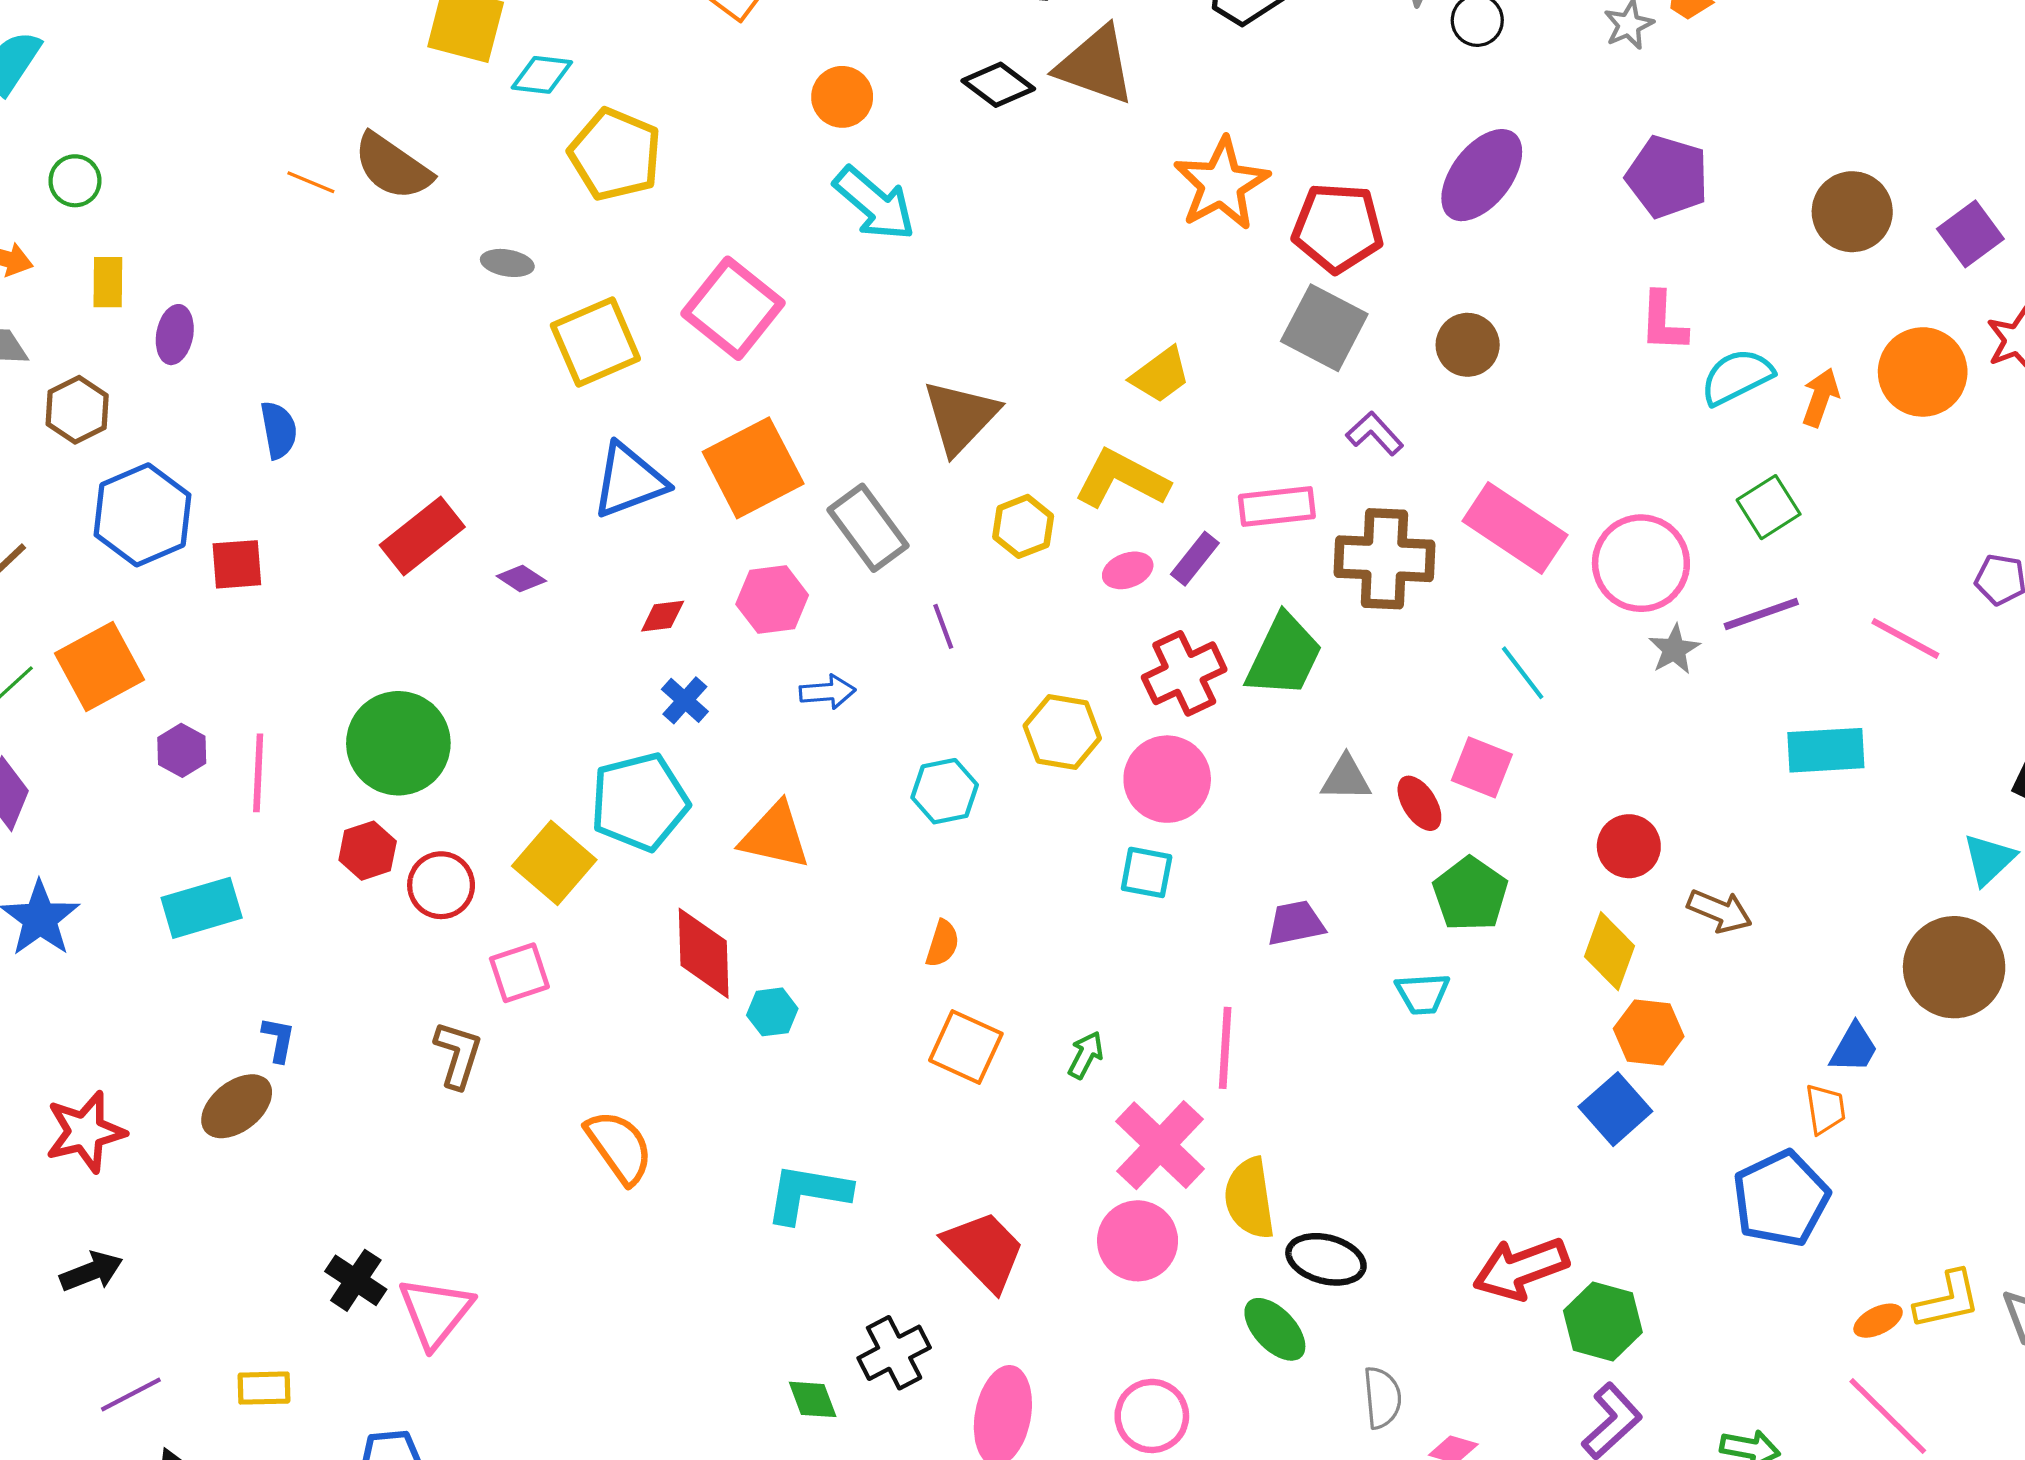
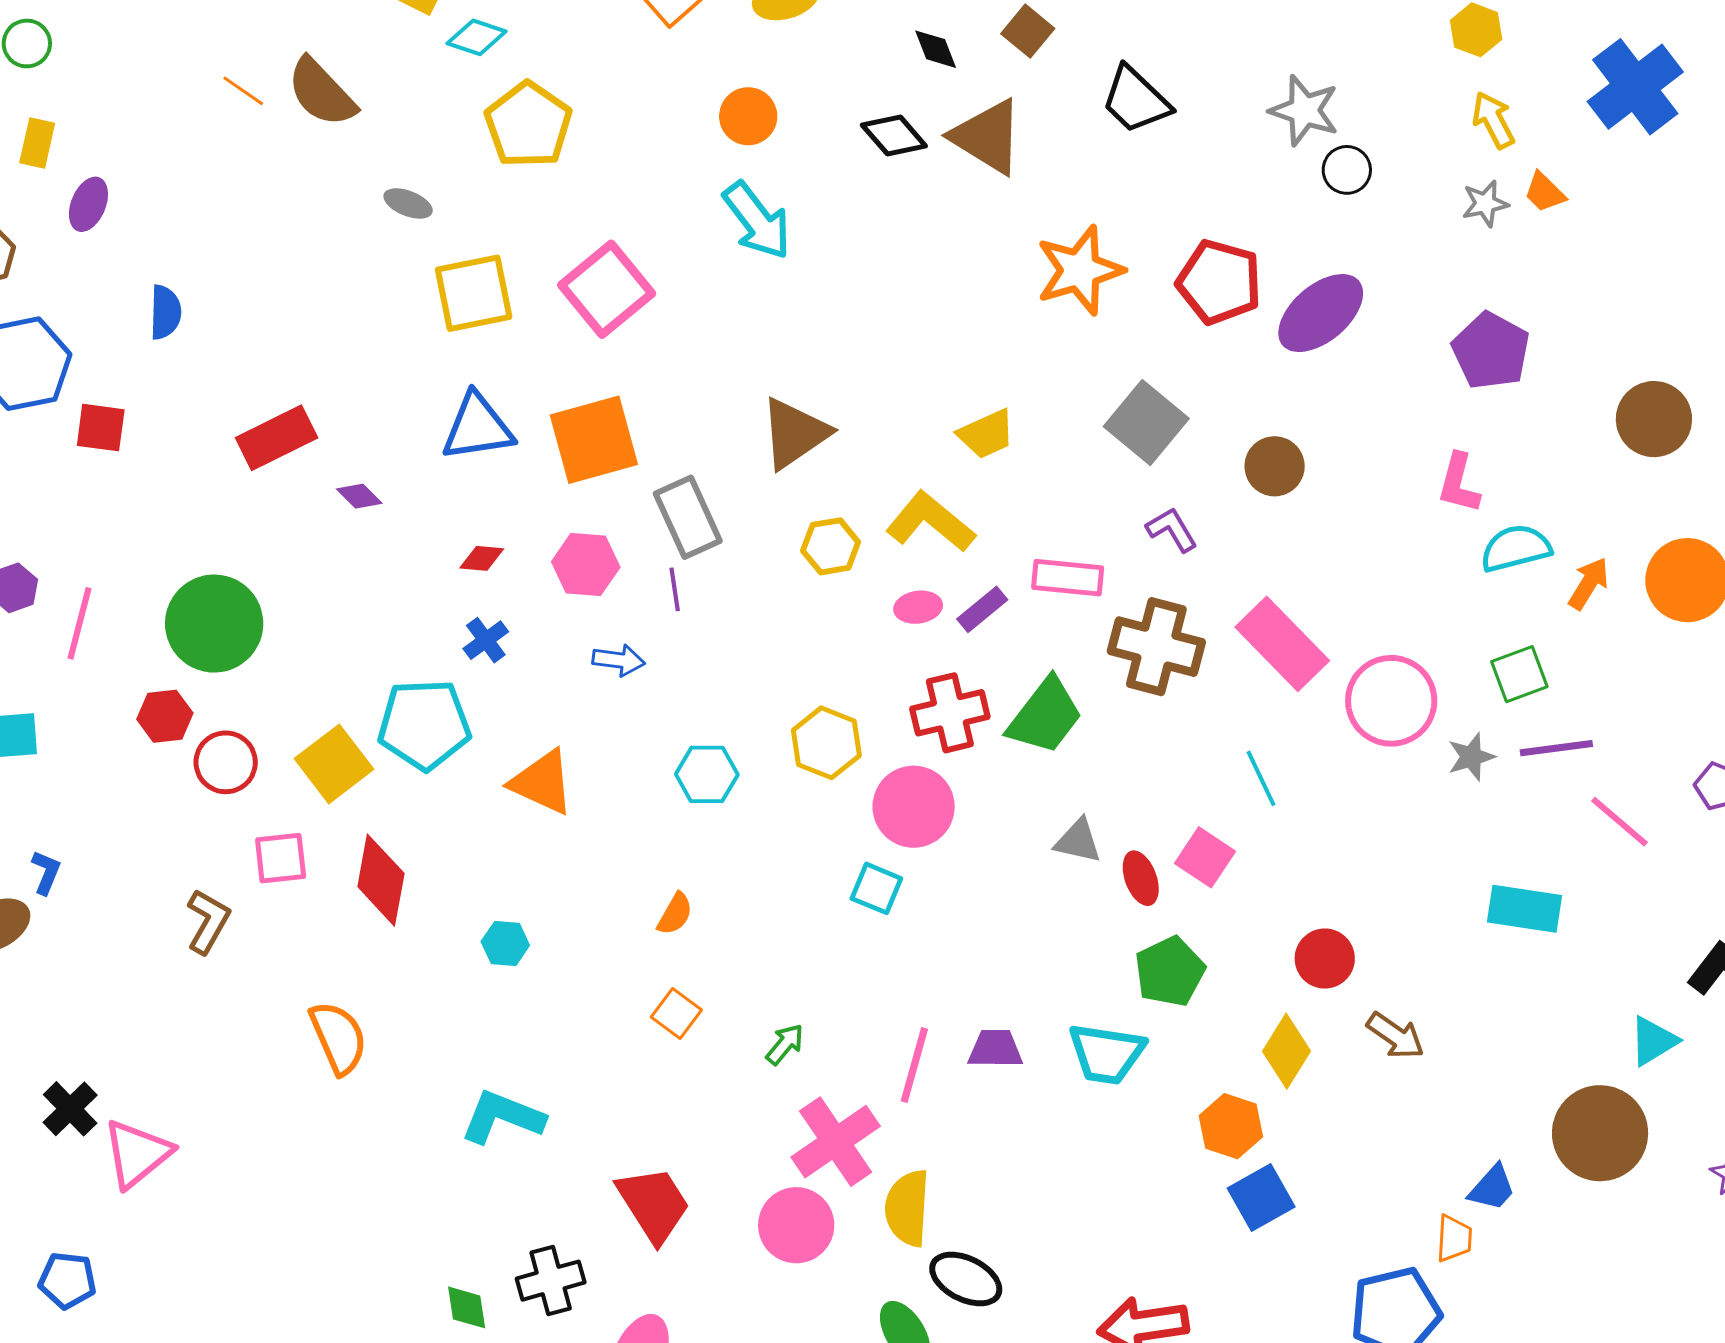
red pentagon: (1338, 228) -> (1219, 282), moved
purple line: (1761, 614) -> (1556, 748), moved
purple line: (943, 626) -> (675, 589), moved
gray star: (1674, 649) -> (1471, 757), moved
purple trapezoid: (1296, 923) -> (995, 1049), moved
red diamond: (704, 953) -> (381, 880), moved
cyan trapezoid: (1423, 994) -> (1106, 1054), size x1.5
orange hexagon: (1649, 1033) -> (1231, 1126), moved
orange square: (966, 1047) -> (676, 1014), size x0.7

